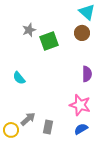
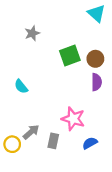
brown circle: (82, 33) -> (95, 59), moved
green square: (49, 41) -> (70, 55), moved
pink star: (80, 105) -> (73, 119), moved

